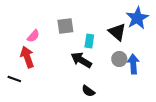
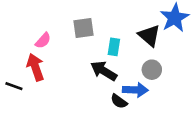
blue arrow: (133, 64) -> (135, 90), moved, turned 96
black line: (14, 79) -> (14, 86), moved
black semicircle: (88, 91) -> (119, 101), moved

